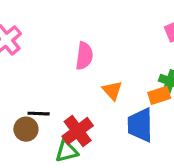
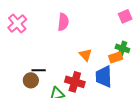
pink semicircle: (84, 56) -> (63, 22), moved
red cross: (78, 131) -> (75, 82), moved, turned -36

